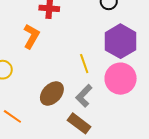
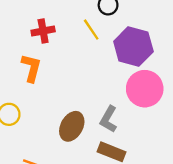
yellow line: (84, 64) -> (91, 30), moved

